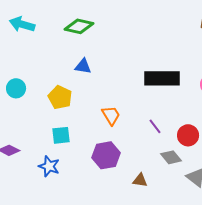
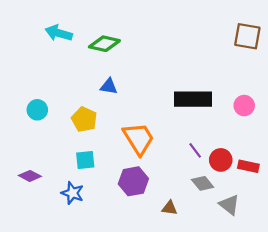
cyan arrow: (22, 24) -> (59, 33), moved
orange trapezoid: (111, 115) -> (139, 139), size x1.6
purple line: (155, 126) -> (195, 150), moved

